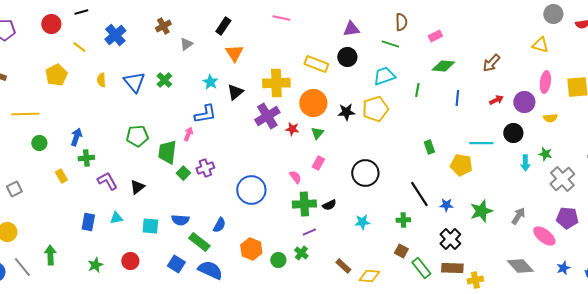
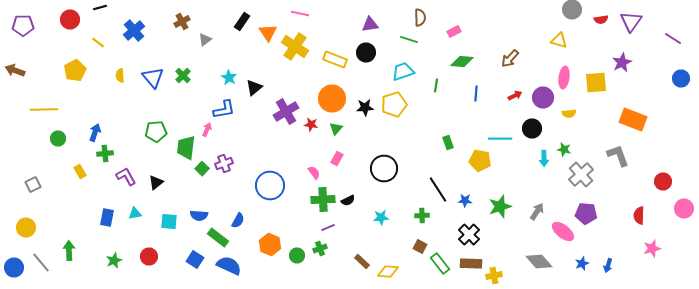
orange triangle: (234, 53) -> (268, 32), moved
yellow cross: (276, 83) -> (295, 46), moved, turned 36
green cross: (301, 253) -> (320, 248), turned 32

